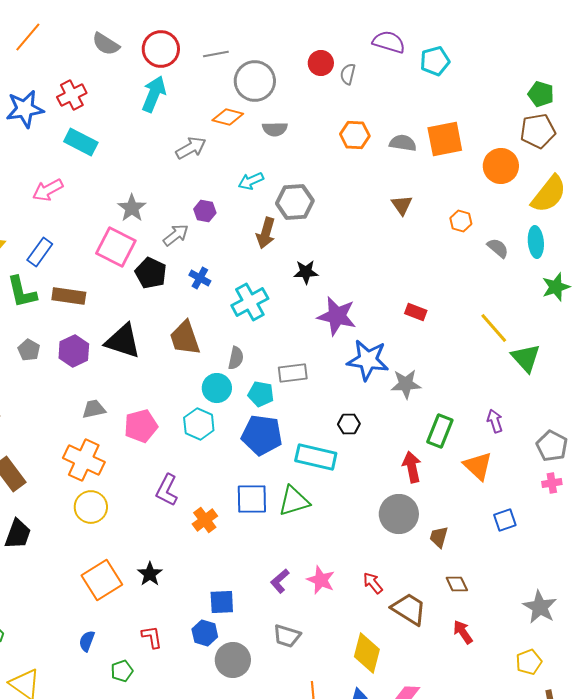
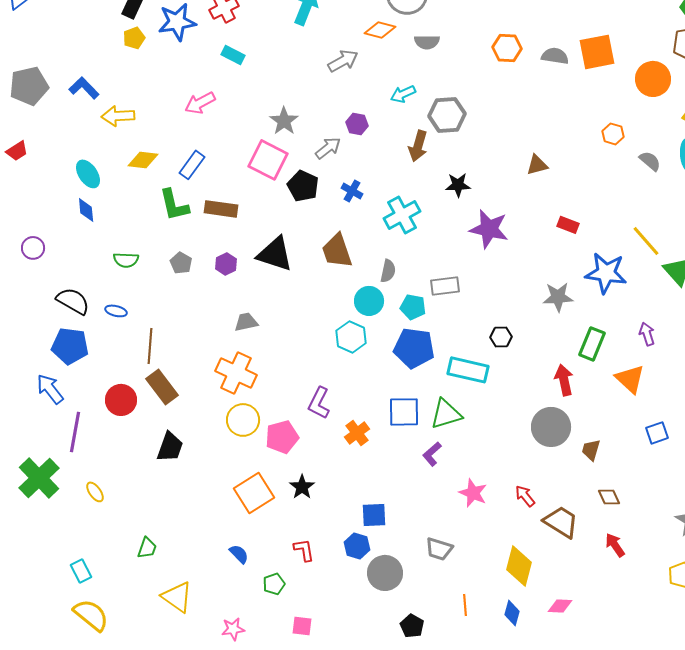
cyan rectangle: (81, 142) -> (233, 55), size x0.7
brown triangle: (402, 205) -> (537, 165), moved, turned 50
purple hexagon: (74, 351) -> (226, 264), size x0.7
blue star: (368, 360) -> (606, 273), moved
pink pentagon: (141, 426) -> (282, 437), moved
purple L-shape: (280, 581) -> (432, 454), moved
blue semicircle: (87, 641) -> (239, 554), turned 115

